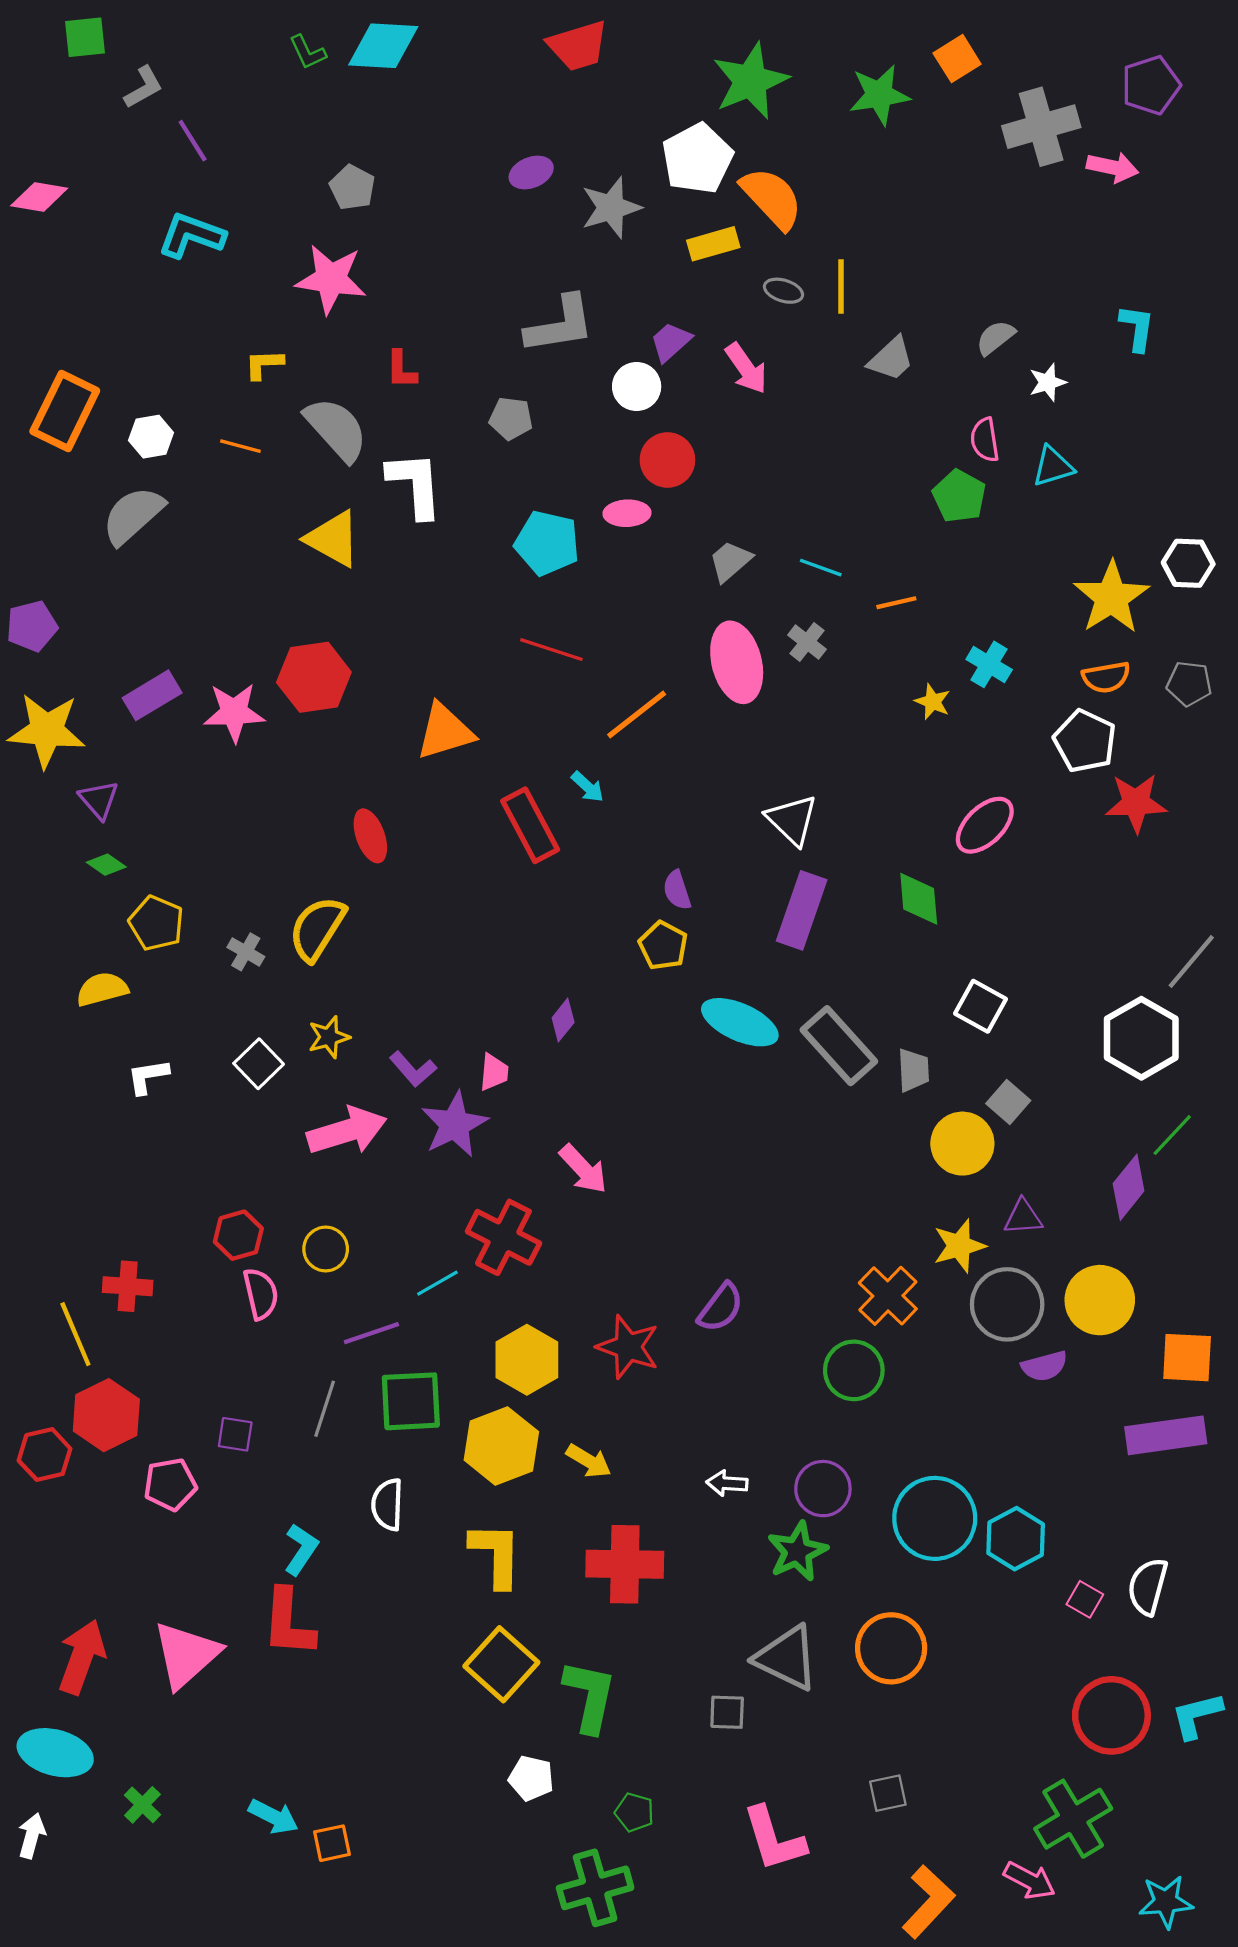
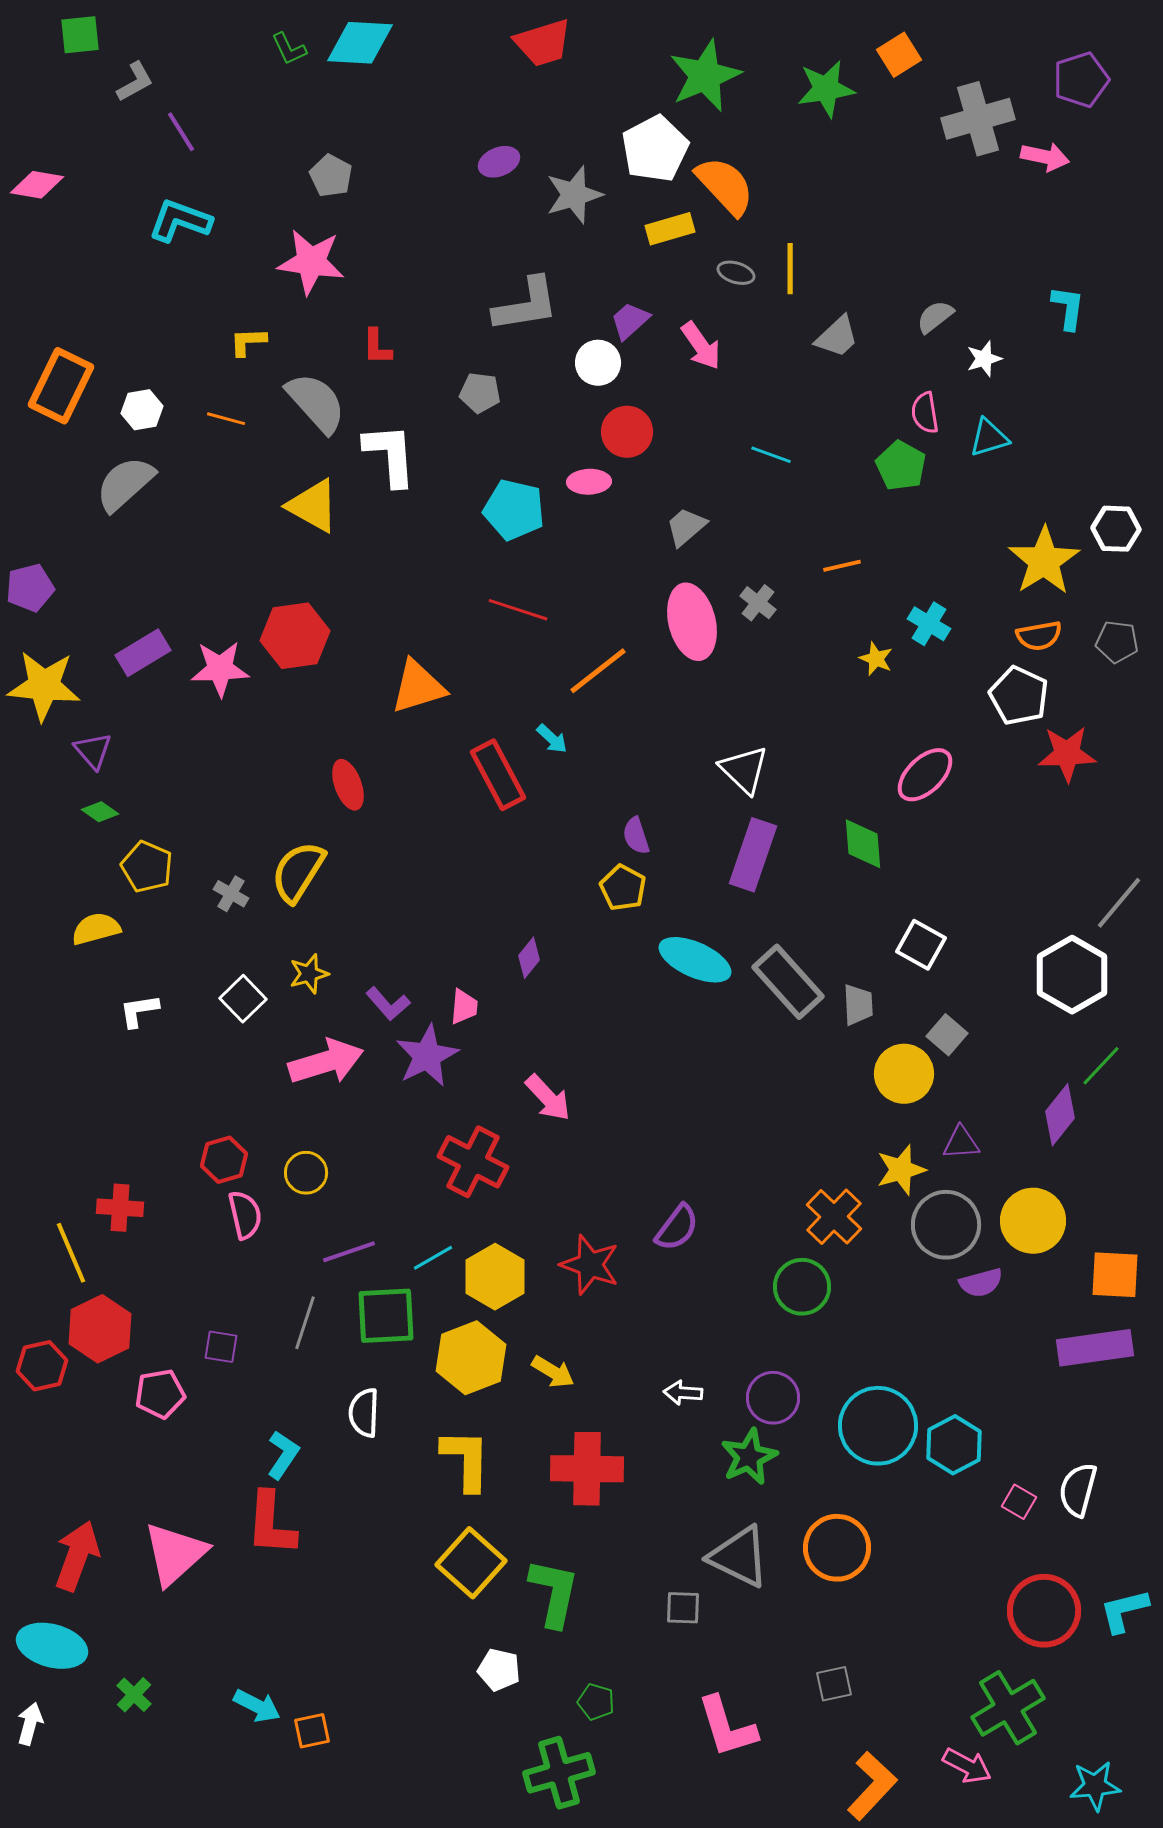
cyan line: (821, 568) -> (771, 455), moved
cyan line: (437, 1283) -> (433, 1258), moved

